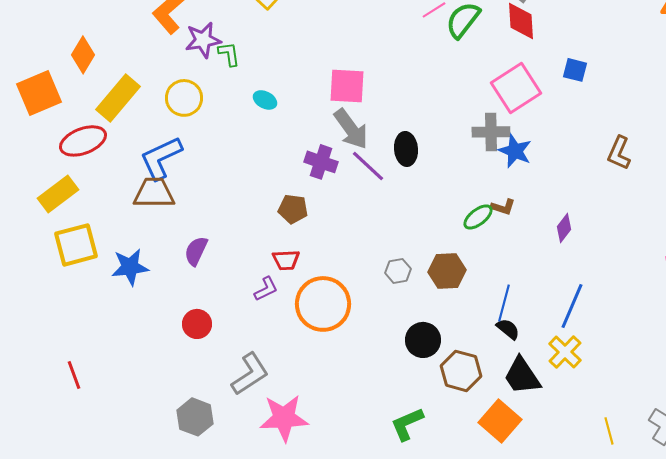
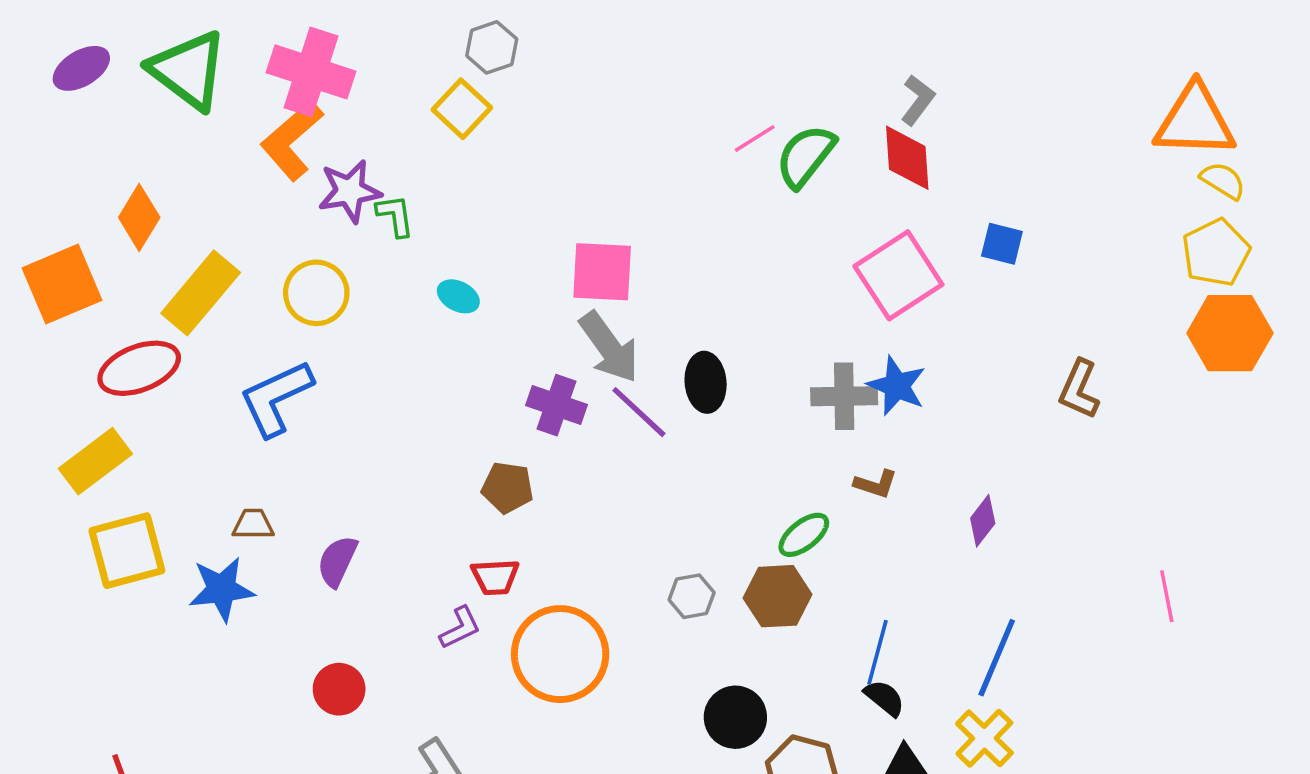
gray cross: (491, 132) -> (844, 396), moved
brown trapezoid: (154, 193) -> (253, 524), moved, size x0.6
green ellipse: (478, 217) -> (804, 535), moved

